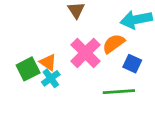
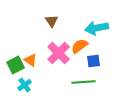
blue square: (132, 64) -> (94, 61), turned -32
cyan cross: (51, 78) -> (25, 85), moved

